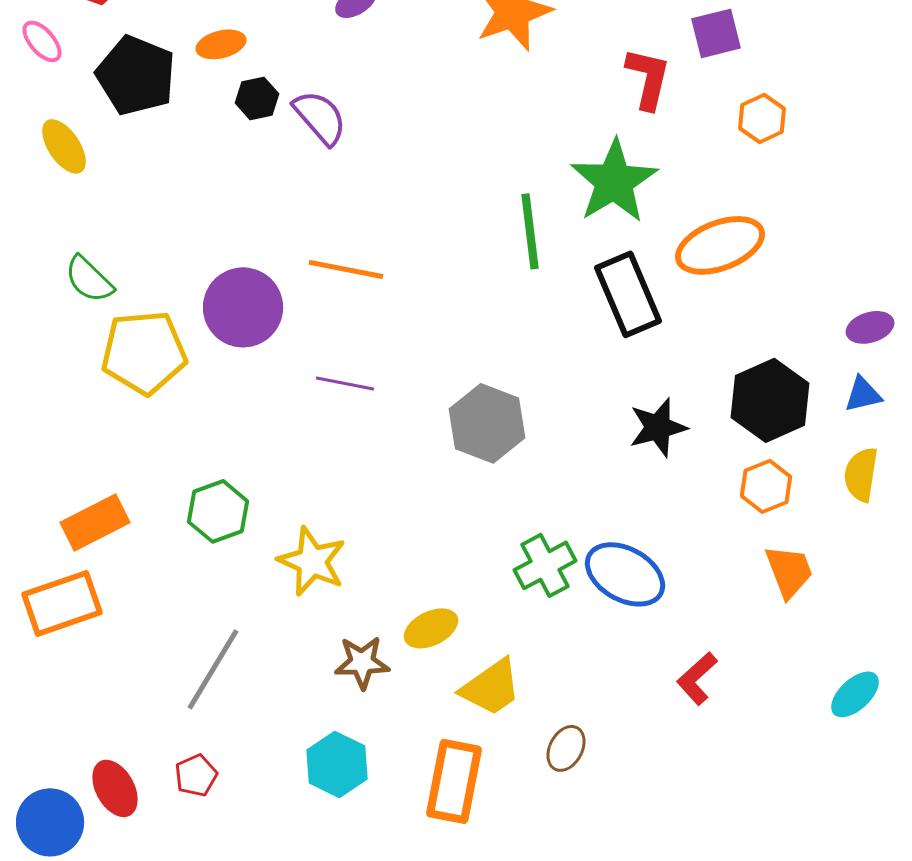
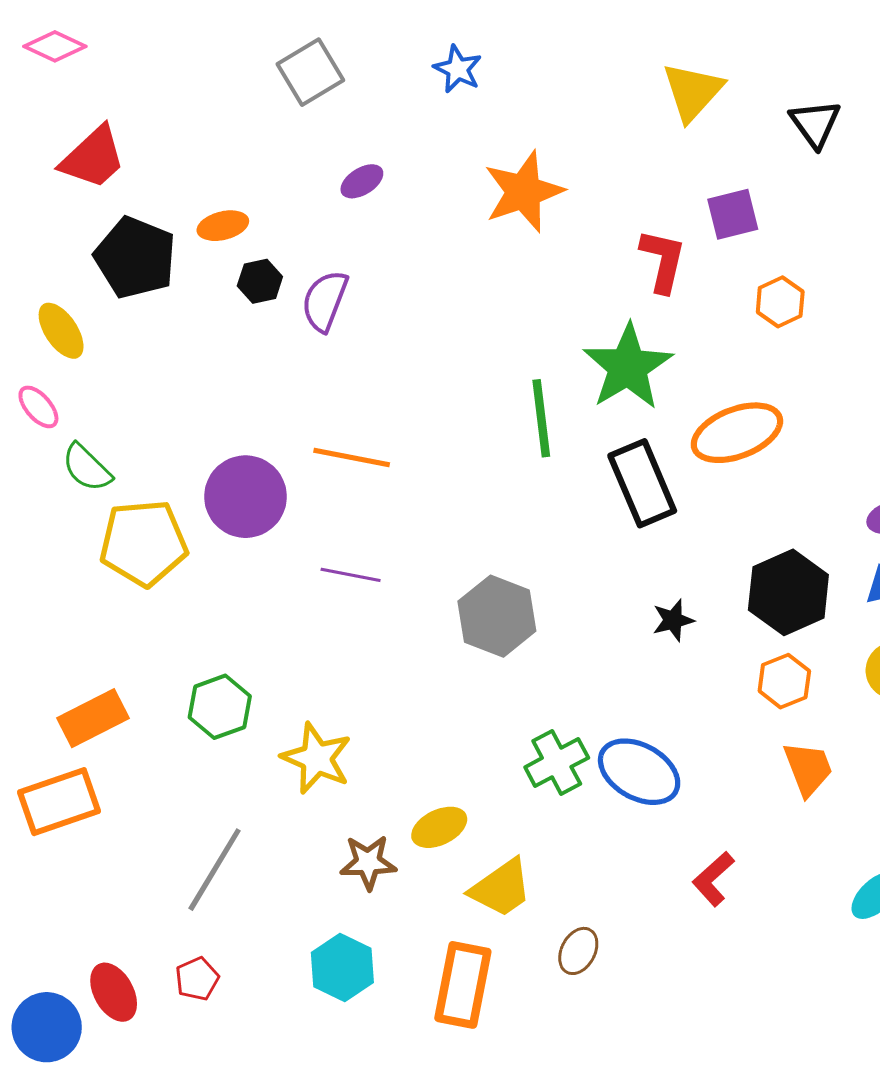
pink ellipse: (42, 41) -> (38, 407), moved
purple semicircle: (320, 117) -> (325, 301), turned -118
black star: (658, 427) -> (673, 620), size x0.7

